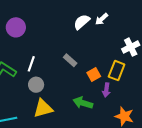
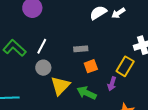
gray rectangle: (70, 60) -> (81, 49), turned -56
orange square: (94, 74) -> (91, 66), moved
yellow triangle: (43, 108) -> (60, 86), moved, turned -40

